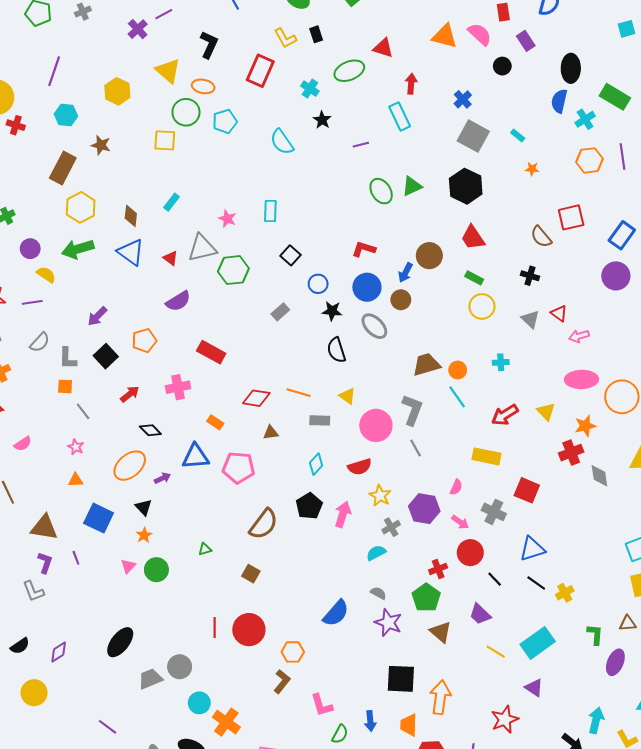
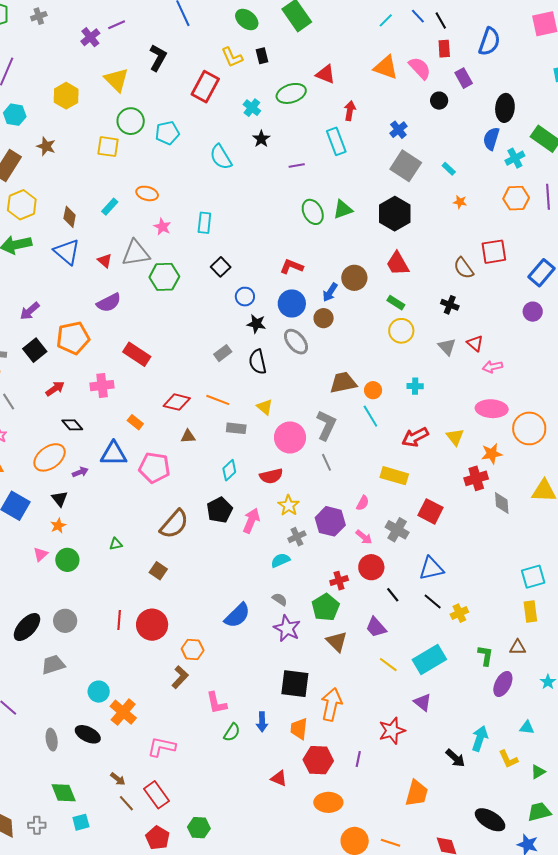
orange ellipse: (203, 86) -> (147, 193), moved
purple circle: (616, 276) -> (533, 312), size x0.7
gray rectangle: (280, 312) -> (223, 353), moved
orange pentagon: (144, 340) -> (73, 338), size x1.4
gray circle: (180, 667) -> (65, 621), moved

